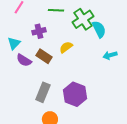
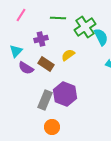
purple hexagon: (75, 94) -> (65, 94), moved

